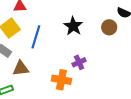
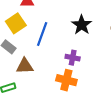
purple cross: (79, 62) -> (73, 58), moved, turned 32

